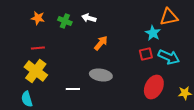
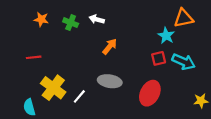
red line: (38, 48) -> (34, 57), moved
yellow cross: (36, 71) -> (53, 88), moved
red ellipse: (154, 87) -> (150, 93), moved
white line: (73, 89) -> (79, 96), turned -48

